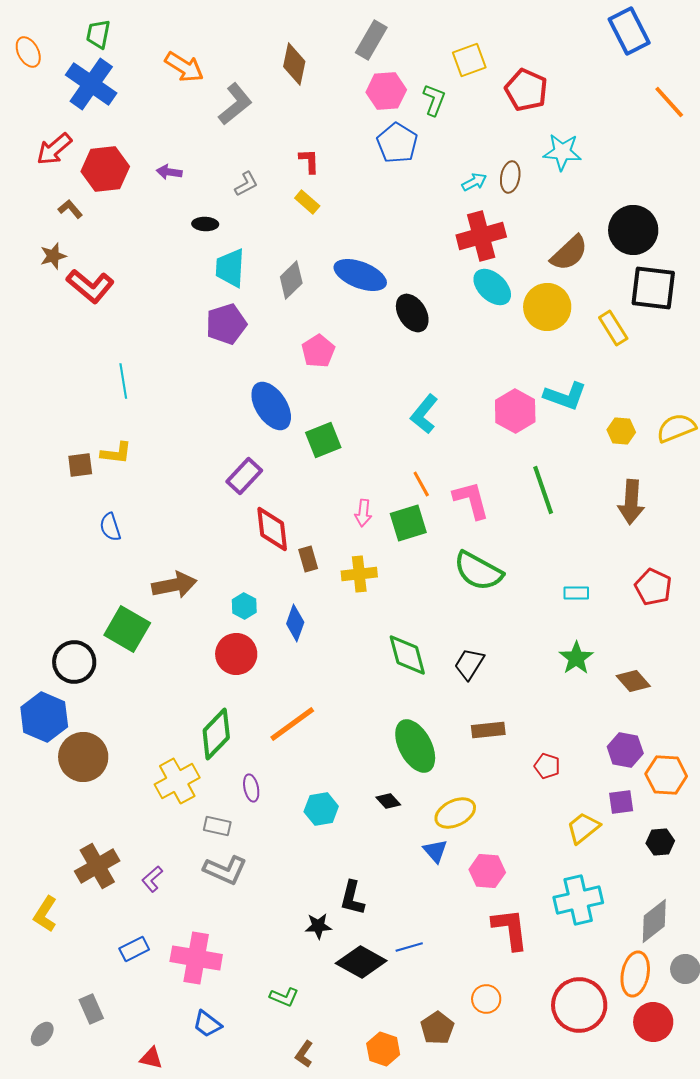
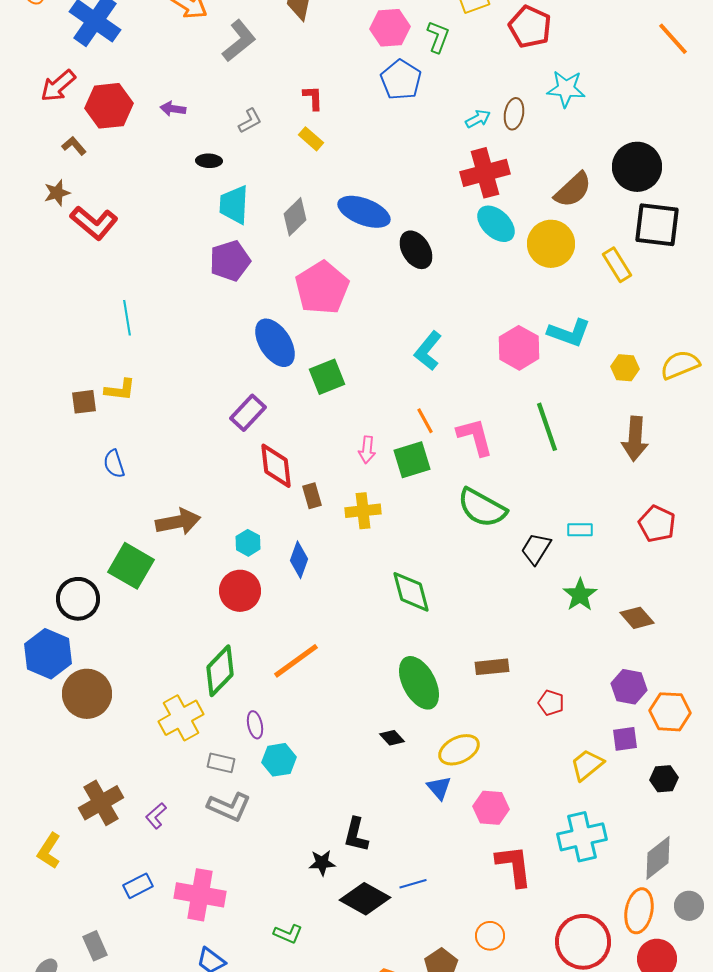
pink pentagon: (318, 351) -> (322, 288), size x1.6
black trapezoid: (469, 664) -> (536, 549), moved
cyan hexagon: (321, 809) -> (279, 760), moved

